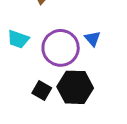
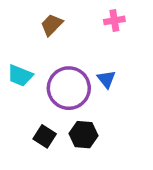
black hexagon: (75, 87) -> (84, 135), size x0.7

